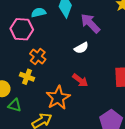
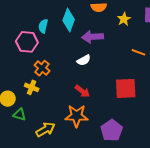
cyan semicircle: (39, 13) -> (43, 26), turned -64
purple arrow: (90, 23) -> (92, 37), turned -50
orange star: (58, 98) -> (77, 116), moved, turned 30

